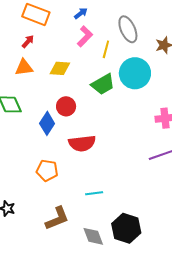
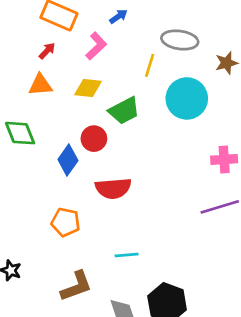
gray ellipse: (128, 29) -> (180, 40), turned -60
pink L-shape: (85, 36) -> (96, 46), moved
green trapezoid: (103, 84) -> (124, 111), moved

